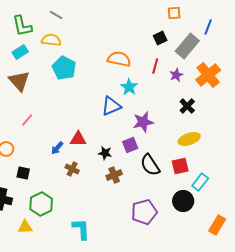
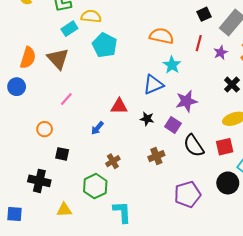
cyan rectangle: (20, 52) -> (69, 29), moved
red triangle: (78, 139) -> (119, 106), moved
purple square: (130, 145) -> (173, 125), turned -35
black star: (105, 153) -> (147, 119), moved
brown cross: (72, 169) -> (113, 161), moved, turned 32
green hexagon: (41, 204) -> (95, 186), moved

